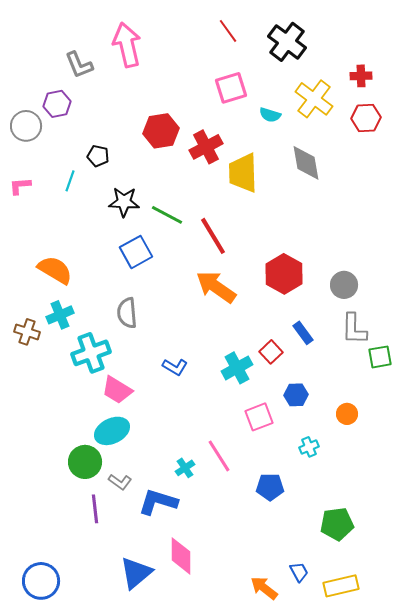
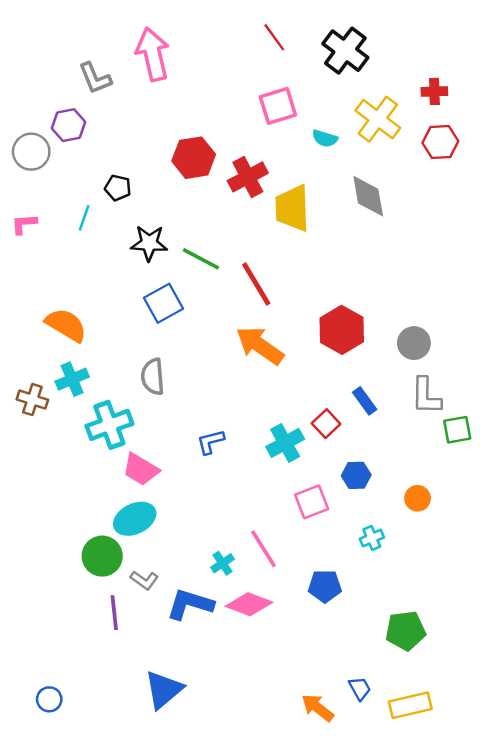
blue L-shape: (175, 367) -> (211, 442), turned 135
pink diamond: (181, 556) -> (249, 604), moved, turned -69
blue circle: (41, 581) -> (49, 699), size x0.6

